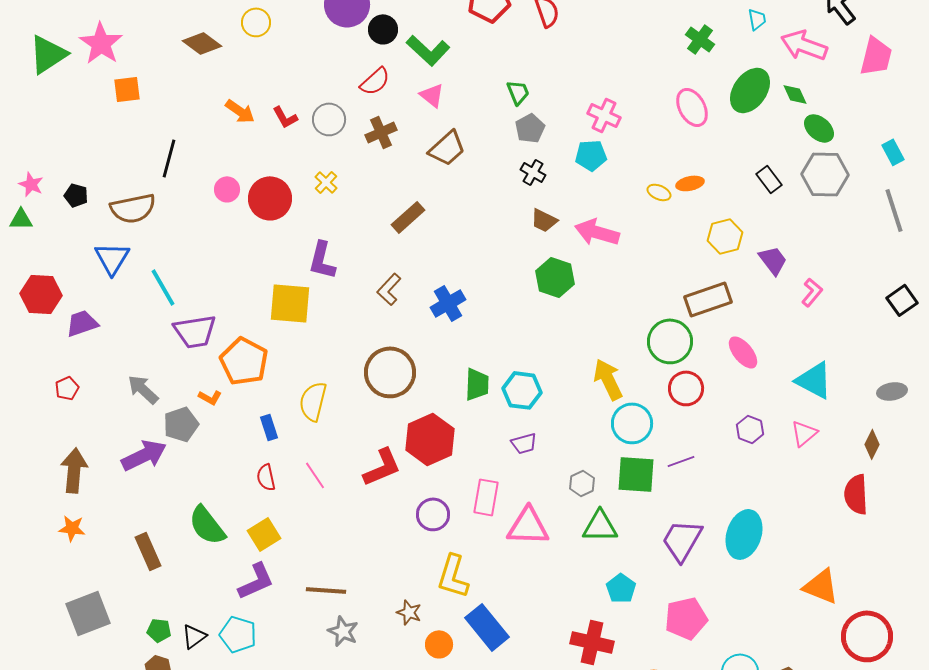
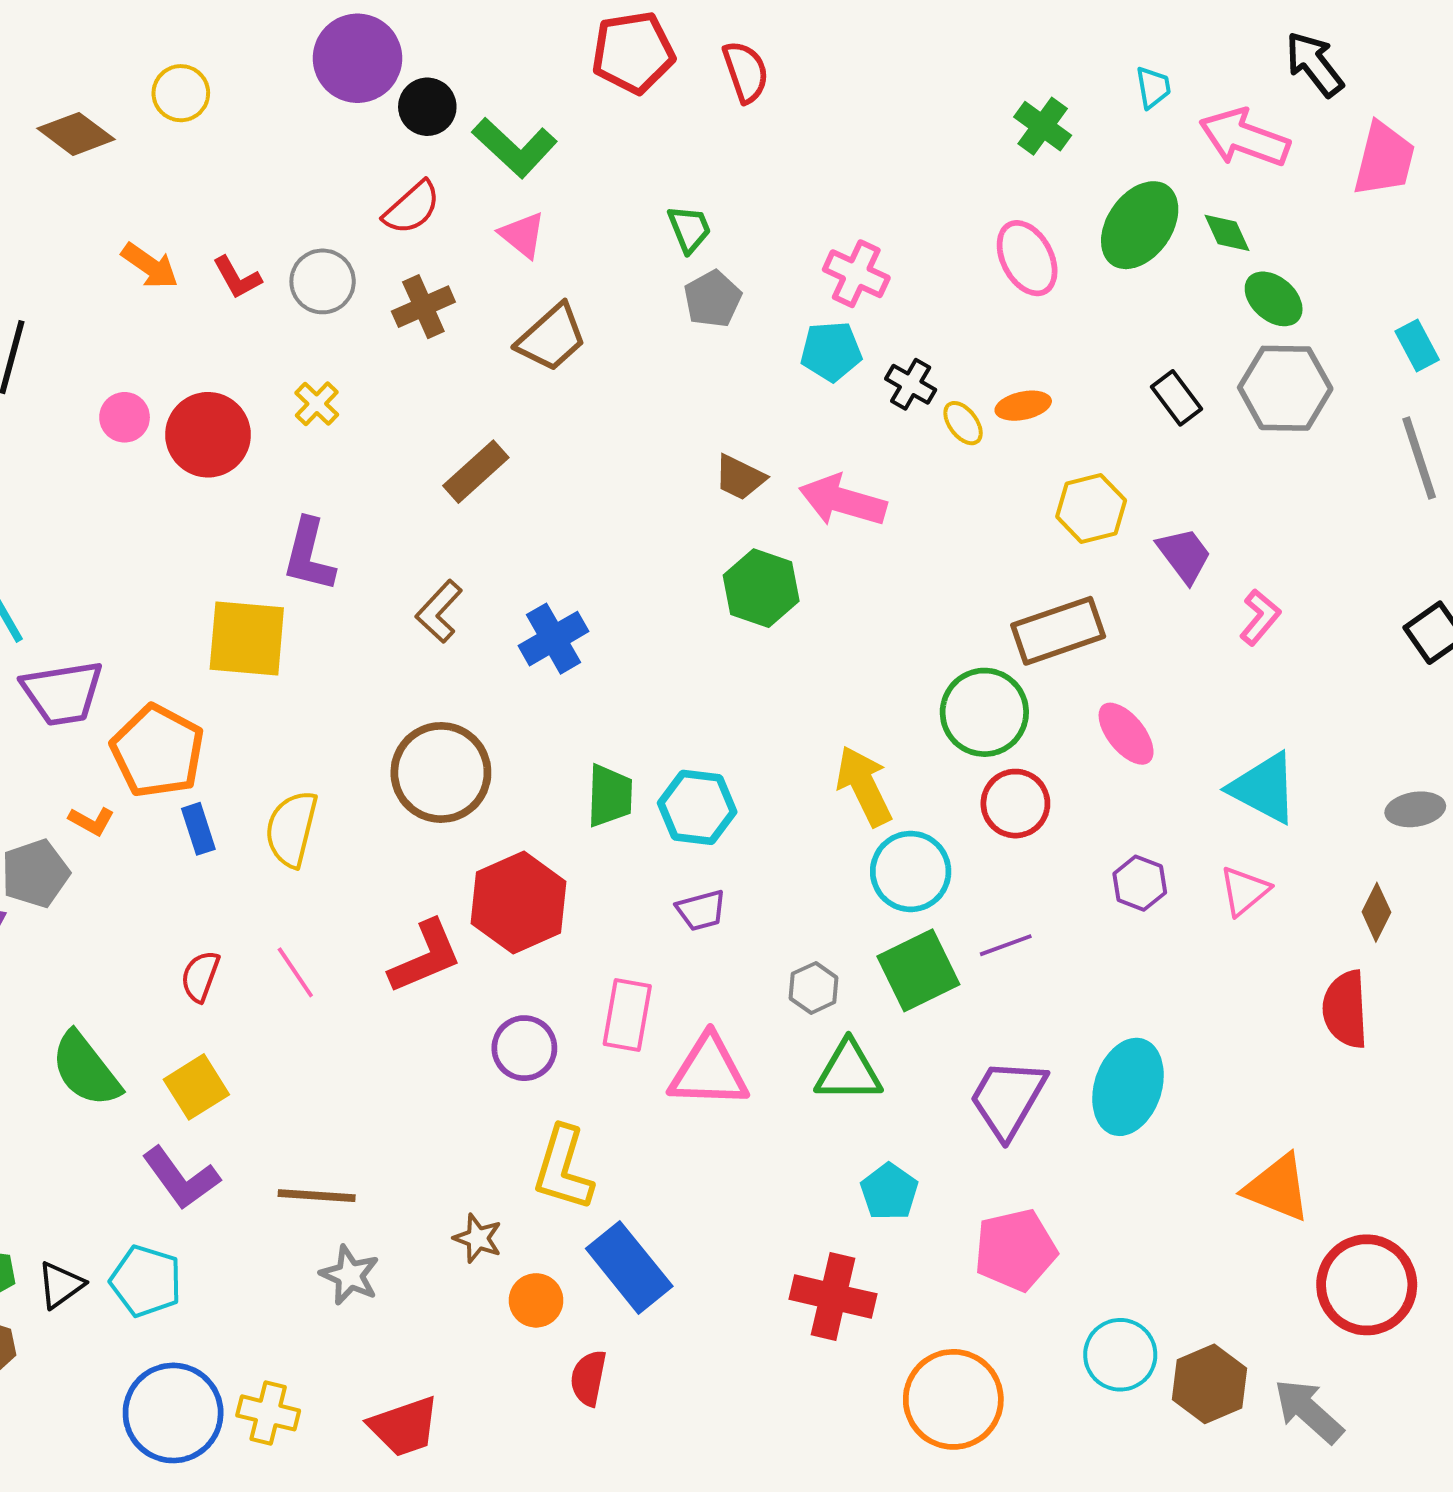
black cross: (533, 172) -> (911, 384), moved
yellow ellipse: (659, 192) -> (963, 423), turned 30
blue rectangle: (269, 427) -> (198, 829), moved
green square: (636, 474) -> (918, 970), turned -30
red semicircle: (266, 477) -> (200, 976), turned 32
purple L-shape: (256, 581) -> (181, 1178), turned 78

